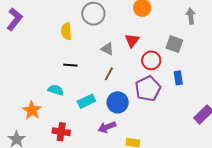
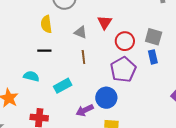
yellow semicircle: (66, 31) -> (46, 24), moved
gray square: (174, 44) -> (154, 37), moved
brown line: (109, 74) -> (83, 57), turned -32
blue circle: (118, 102) -> (106, 98), moved

